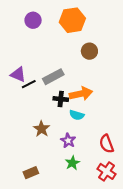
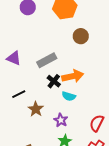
black line: (29, 84) -> (19, 94), moved
black cross: (61, 99) -> (54, 81), turned 32
red semicircle: (106, 144) -> (97, 123), turned 48

